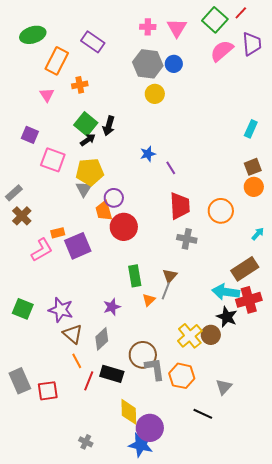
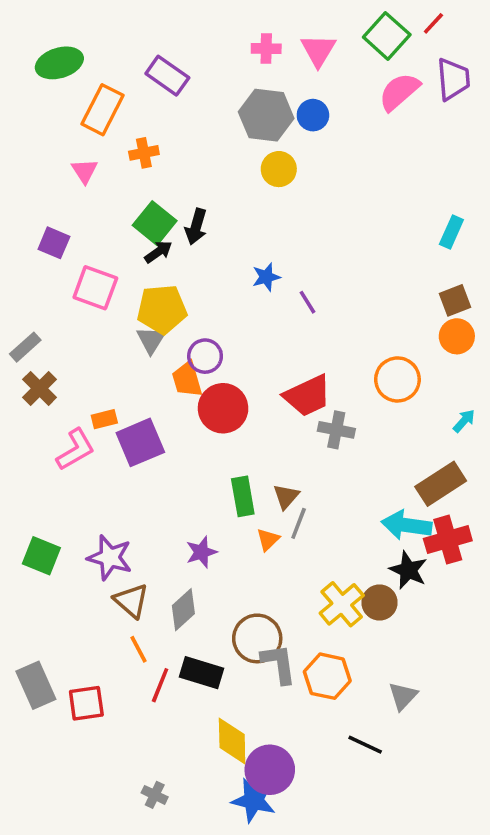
red trapezoid: (180, 206) -> (308, 396), moved, turned 68
brown triangle: (170, 276) -> (286, 496), moved

